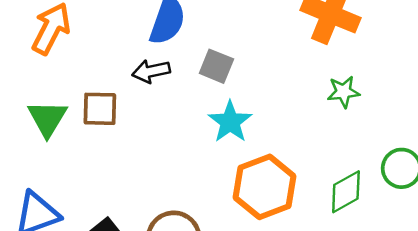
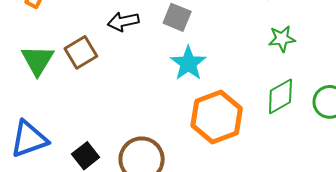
brown square: (100, 109) -> (81, 52), turned -32
green diamond: (346, 192) -> (280, 96), moved

